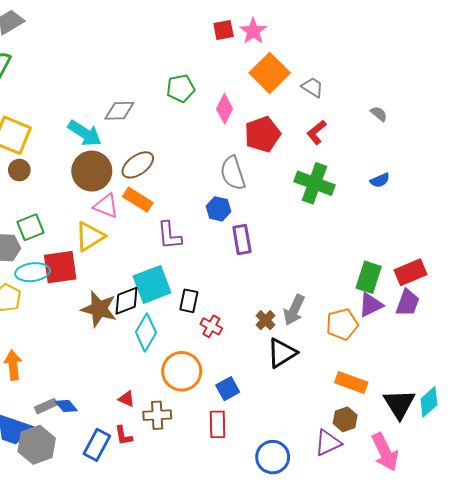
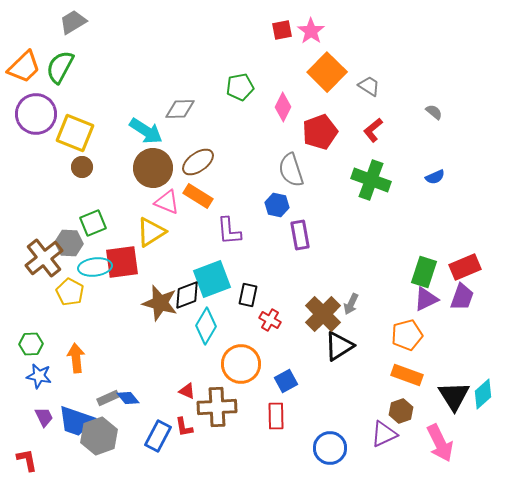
gray arrow: (294, 310) -> (351, 304), size x0.7
brown cross: (265, 320) -> (323, 314), size x1.8
orange pentagon: (342, 324) -> (407, 335), moved
brown cross: (157, 415) -> (217, 407), size x1.4

